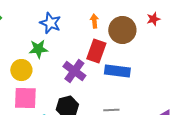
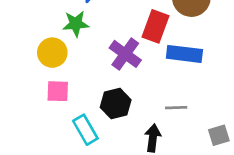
pink square: (25, 98) -> (58, 91), size x0.7

